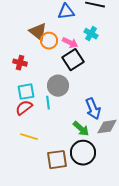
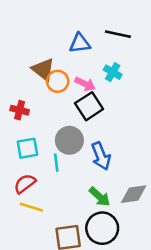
red semicircle: (24, 108) -> (25, 184), moved
blue arrow: (93, 109) -> (101, 156), moved

